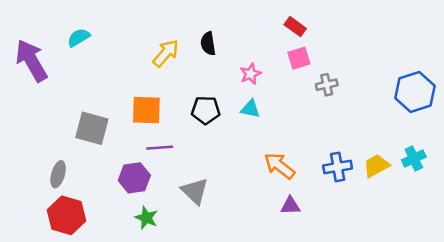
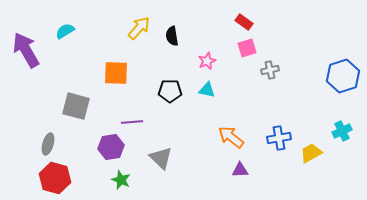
yellow arrow: (166, 53) -> (139, 28), moved
orange square: (146, 110) -> (116, 73), moved
yellow trapezoid: (376, 166) -> (311, 153), moved

